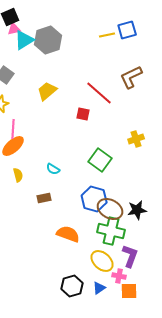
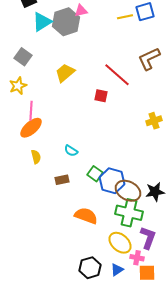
pink triangle: (14, 29) -> (81, 11), moved
green square: (100, 160) -> (95, 174), moved, size x0.7

